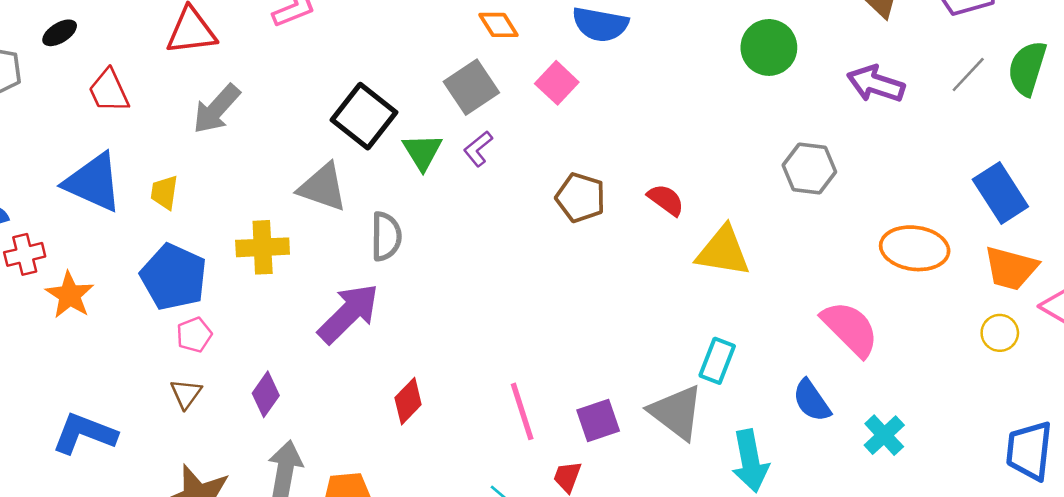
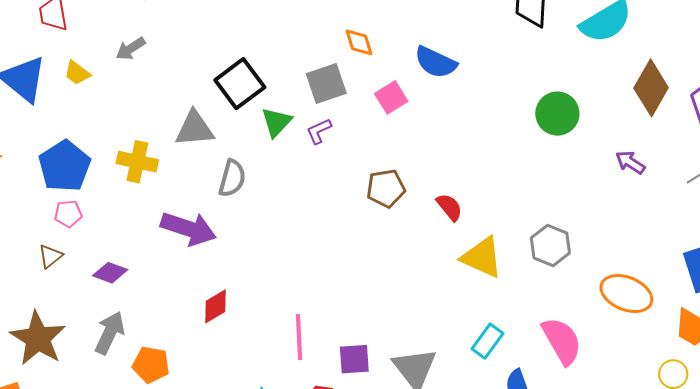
purple arrow: (876, 84) -> (630, 162), size x0.7
gray arrow: (216, 109) -> (131, 49), size x0.7
gray hexagon: (809, 169) -> (550, 245), moved
gray triangle: (323, 187) -> (195, 129), turned -39
yellow trapezoid: (164, 192) -> (77, 73), moved, turned -76
brown pentagon: (581, 198) -> (386, 188), turned 30
purple arrow: (348, 313) -> (188, 229), turned 48
cyan rectangle: (717, 361) -> (487, 341), moved
purple diamond: (266, 394) -> (110, 273), turned 60

